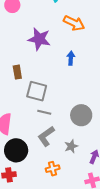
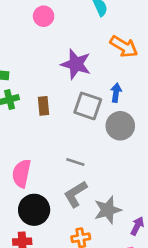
gray square: (37, 91) -> (88, 106), moved
gray circle: (81, 115) -> (120, 126), moved
gray star: (71, 146) -> (108, 210), size x1.5

